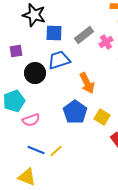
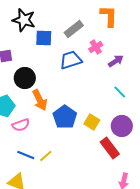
gray rectangle: (84, 35) -> (74, 29), moved
blue trapezoid: (59, 60) -> (71, 60), moved
orange arrow: (87, 83) -> (40, 100), moved

